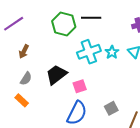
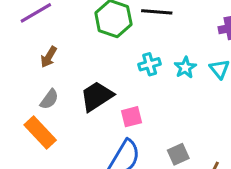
cyan cross: (89, 52) -> (150, 64), size x0.6
orange rectangle: (22, 100) -> (40, 133), size x1.5

